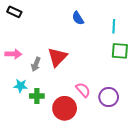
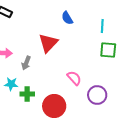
red triangle: (57, 57) -> (48, 43), moved
pink semicircle: (83, 90) -> (74, 78), moved

